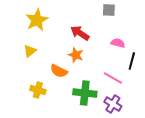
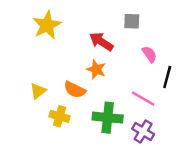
gray square: (109, 10) -> (132, 21), moved
pink semicircle: (118, 43) -> (149, 54), turned 40
yellow triangle: (30, 51) -> (38, 91), moved
yellow cross: (38, 90) -> (60, 116), moved

